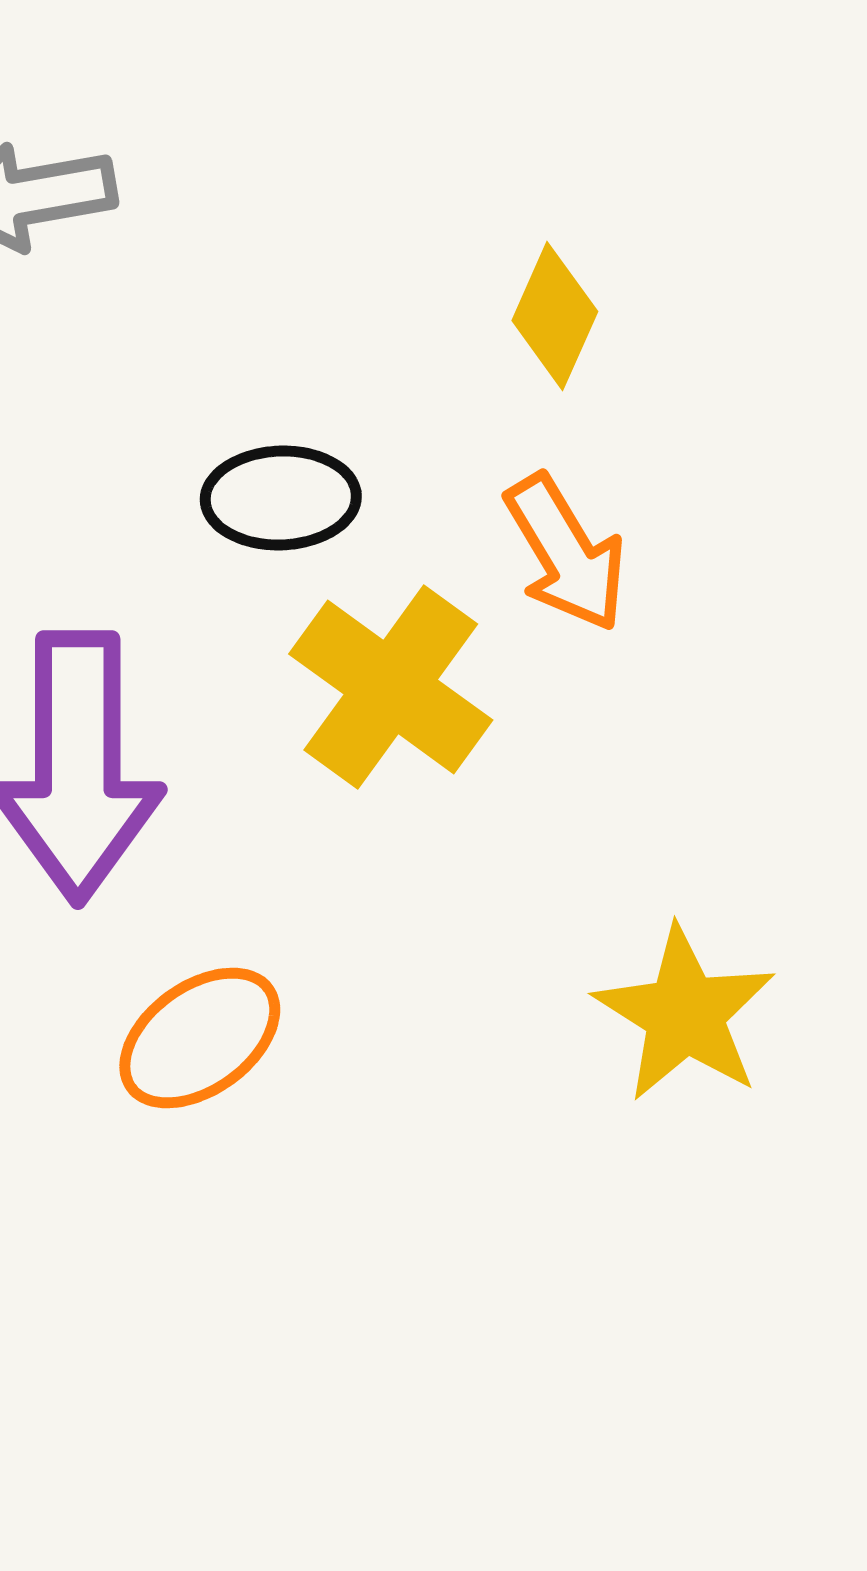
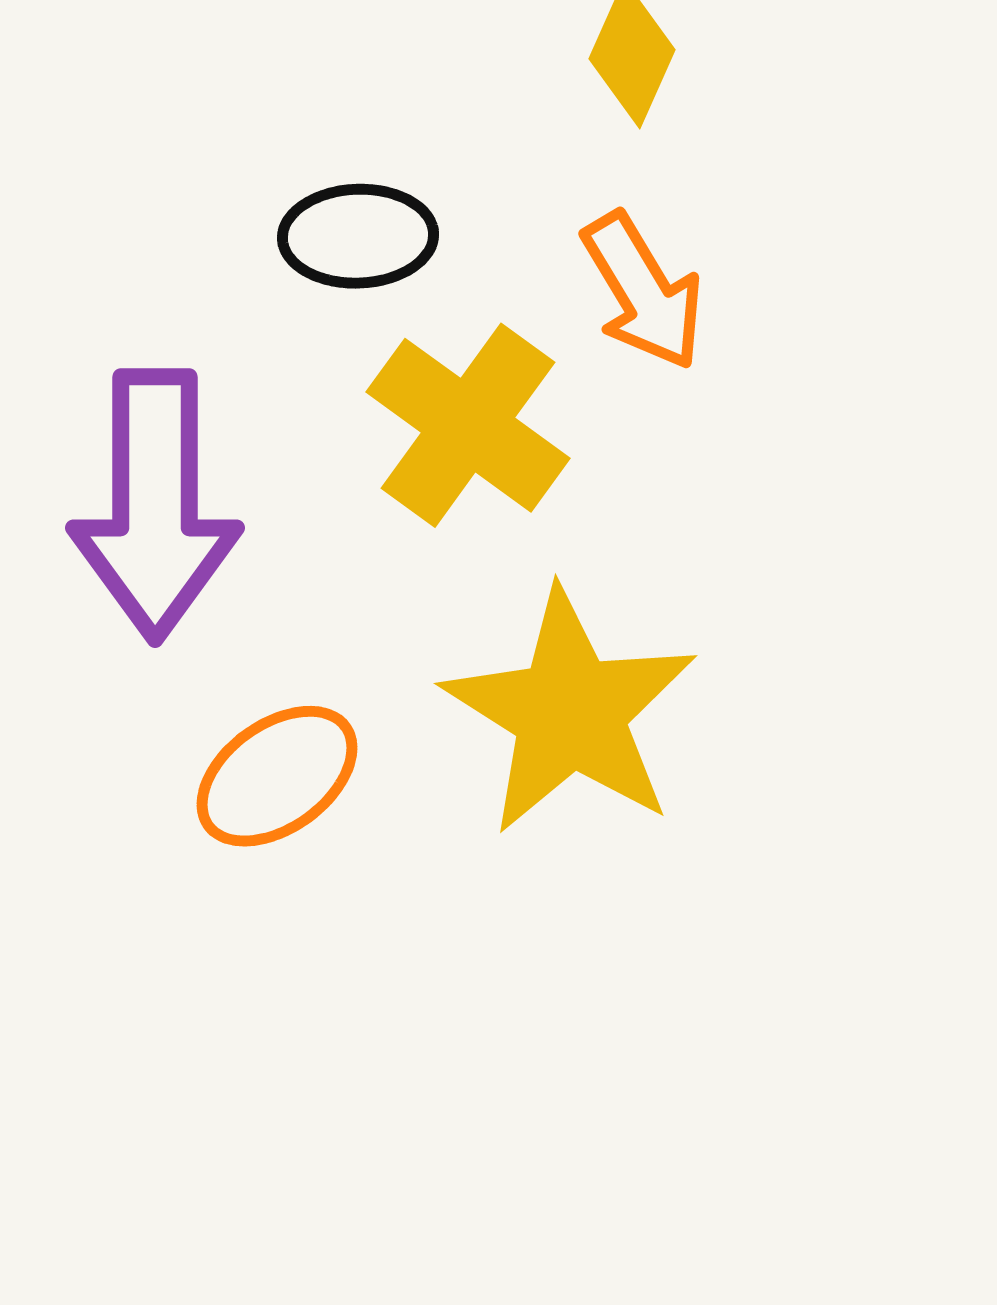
yellow star: (685, 1014) -> (570, 712), moved, size x1.4

